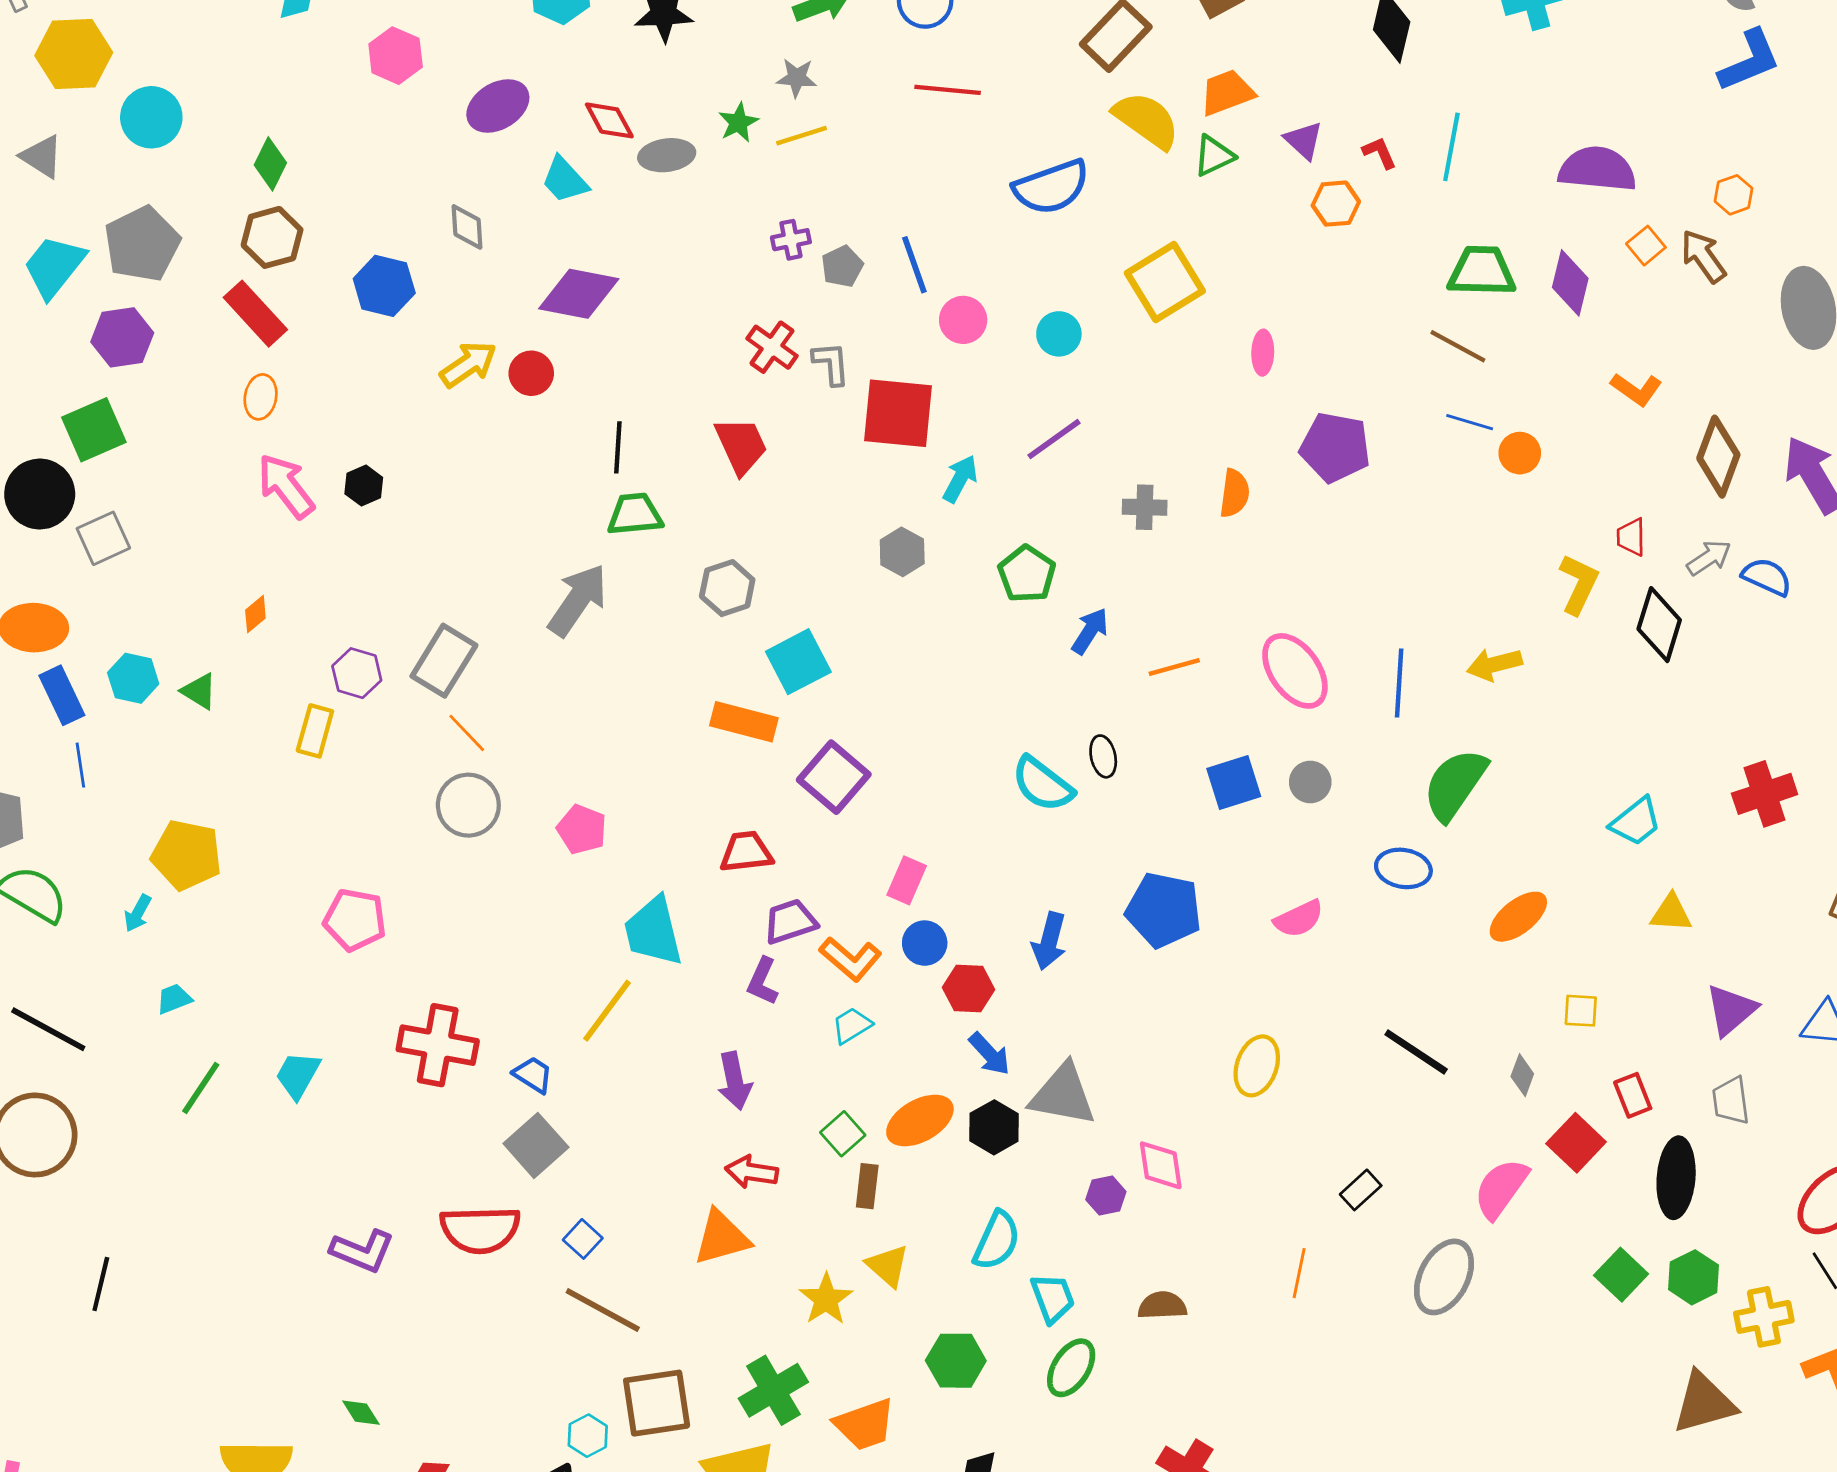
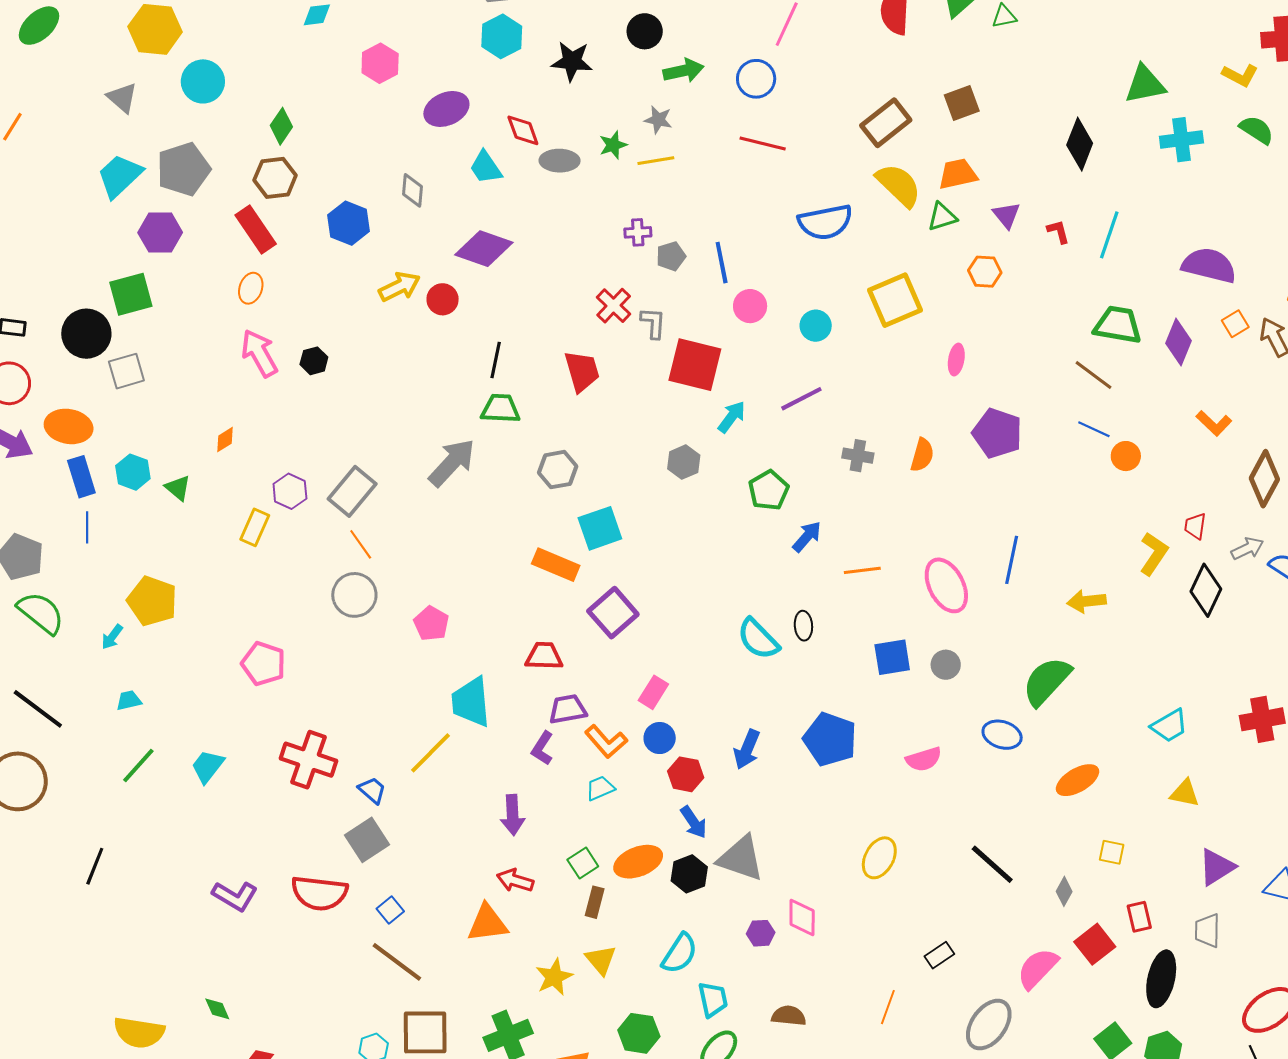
orange hexagon: (1336, 204) -> (985, 272), moved
blue line: (1399, 683) -> (1012, 560), moved
black line: (101, 1284) -> (95, 866), moved

